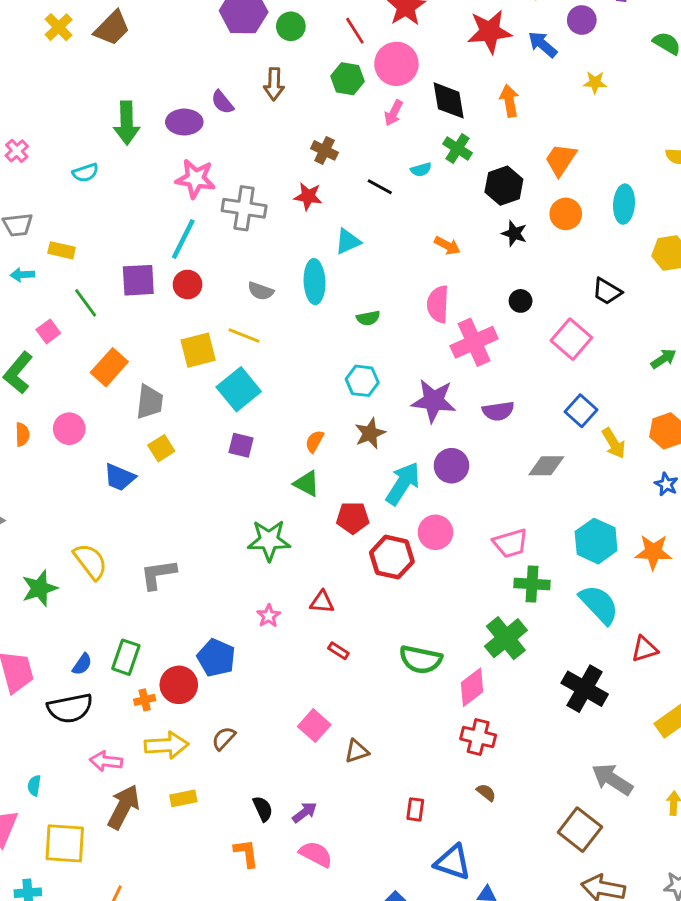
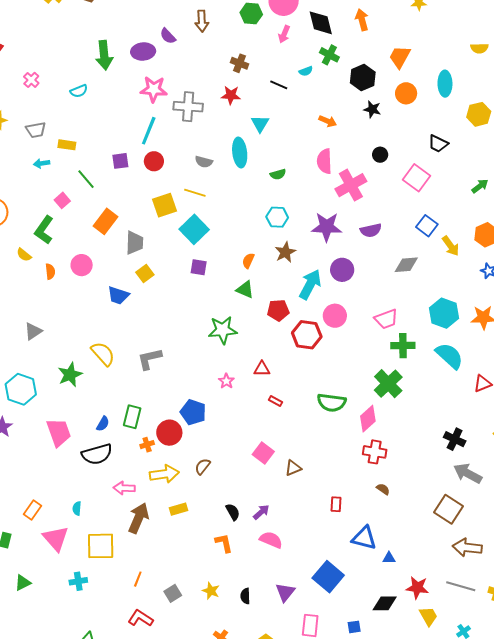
cyan triangle: (348, 242) -> (260, 124), turned -30
purple square: (138, 280) -> (120, 161), size x0.7
black cross: (585, 689) -> (455, 439), moved, size x0.7

